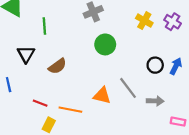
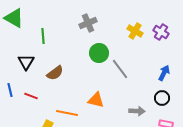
black circle: (155, 65) -> (162, 98), moved
gray line: (128, 88) -> (120, 69), moved
gray arrow: (155, 101) -> (137, 111), moved
red line: (40, 103) -> (31, 96), moved

